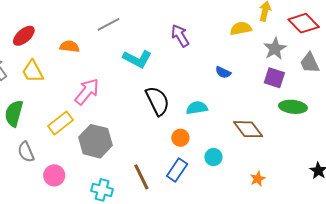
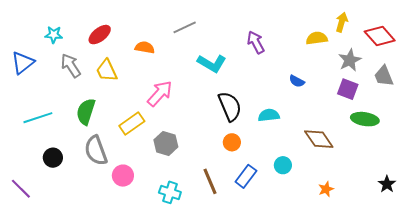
orange circle: (180, 138) -> (232, 142), moved
gray hexagon: (95, 141) -> (166, 143), size x0.7
gray semicircle: (26, 152) -> (96, 151), size x1.4

